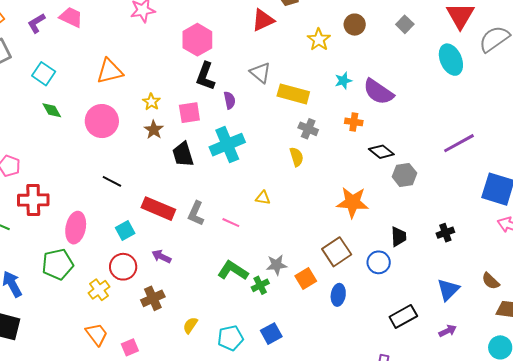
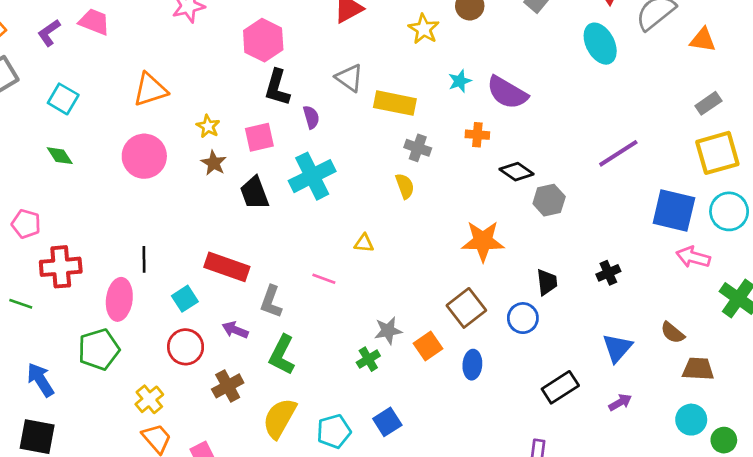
green diamond: (52, 110) -> (60, 156), moved
black line: (112, 181) -> (144, 259), moved, turned 66
gray L-shape: (196, 213) -> (271, 302), moved
green L-shape: (233, 271) -> (282, 355), moved, turned -92
yellow cross: (99, 290) -> (149, 399), moved
yellow semicircle: (190, 325) -> (280, 418), size x1.8

